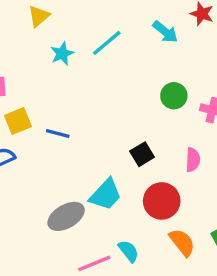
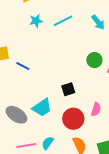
pink semicircle: (193, 160) -> (96, 109), moved
gray ellipse: (66, 216) -> (16, 115), turned 50
cyan semicircle: (128, 251) -> (48, 143), turned -120

